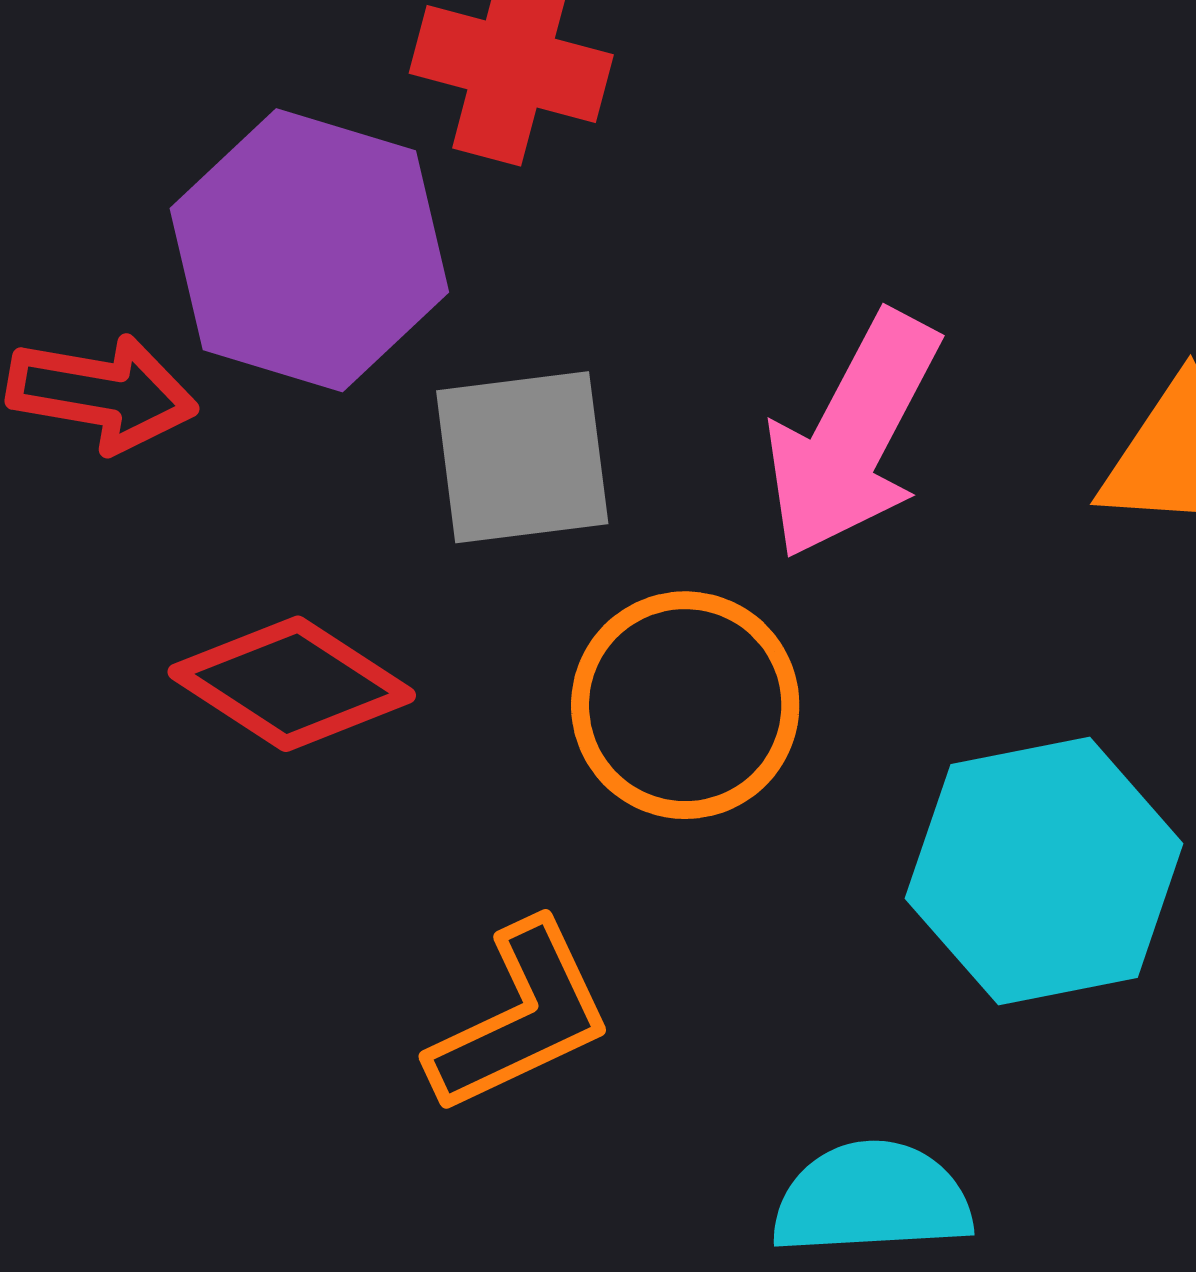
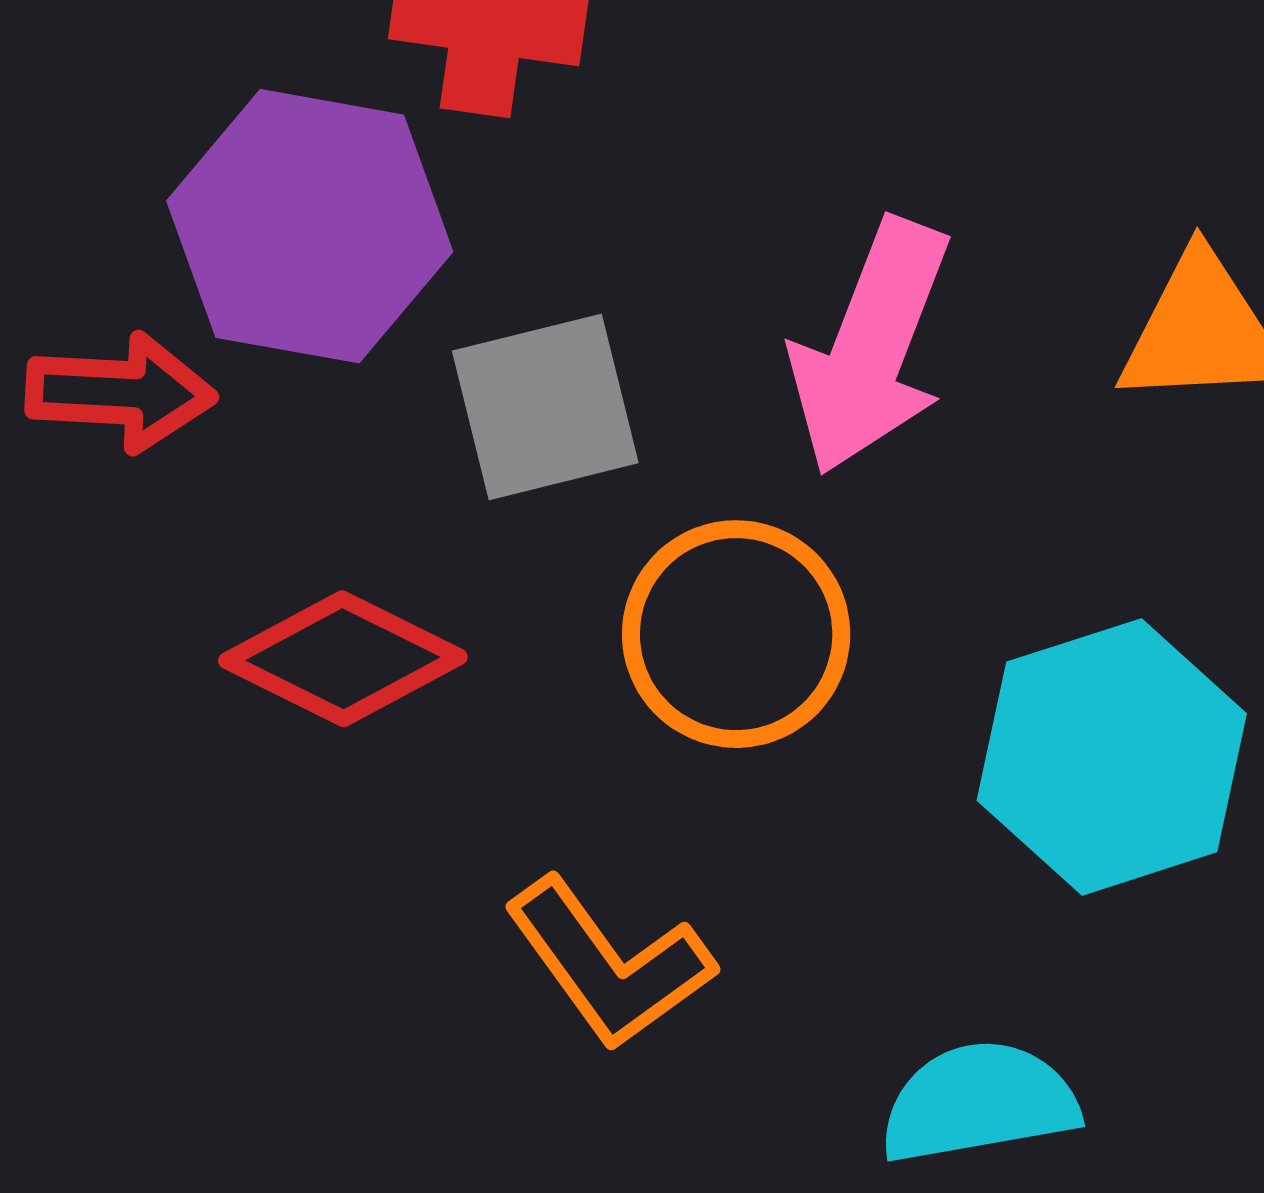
orange L-shape: (520, 1018) -> (609, 964), turned 86

